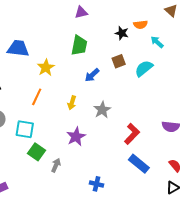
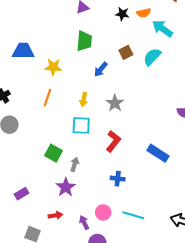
black star: (122, 33) -> (122, 14), moved
cyan arrow: (157, 42) -> (162, 29), size x1.5
yellow star: (46, 68) -> (53, 67), turned -30
cyan square: (25, 129) -> (81, 125), moved
red L-shape: (132, 134) -> (113, 141), moved
purple star: (76, 137) -> (66, 187), moved

